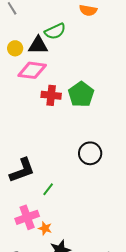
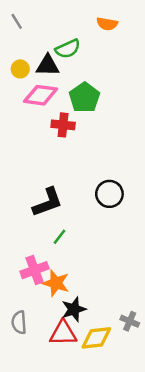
green pentagon: (81, 94) -> (84, 98), moved
black L-shape: (22, 170) -> (48, 202), moved
orange star: (45, 228) -> (56, 283), size x1.6

